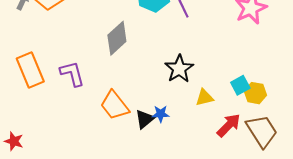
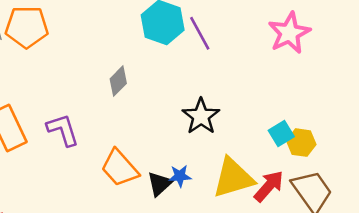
gray diamond: (117, 38) -> (118, 81), size x0.7
yellow triangle: (204, 98) -> (233, 178), moved, size x1.8

